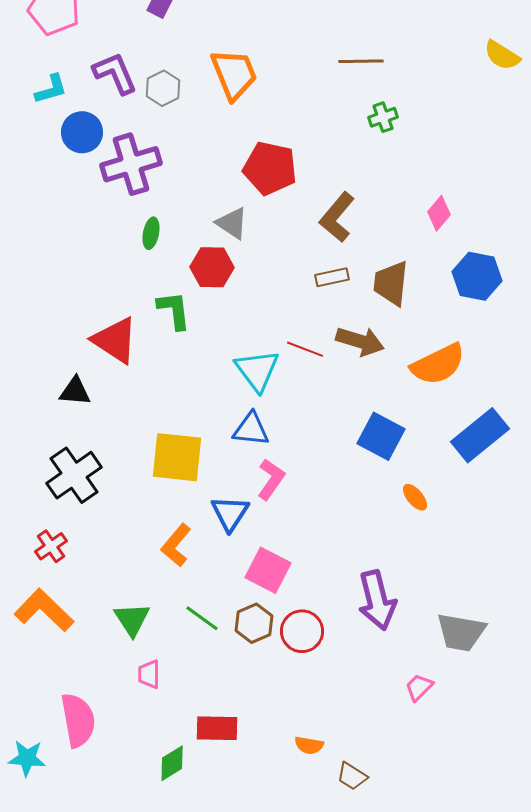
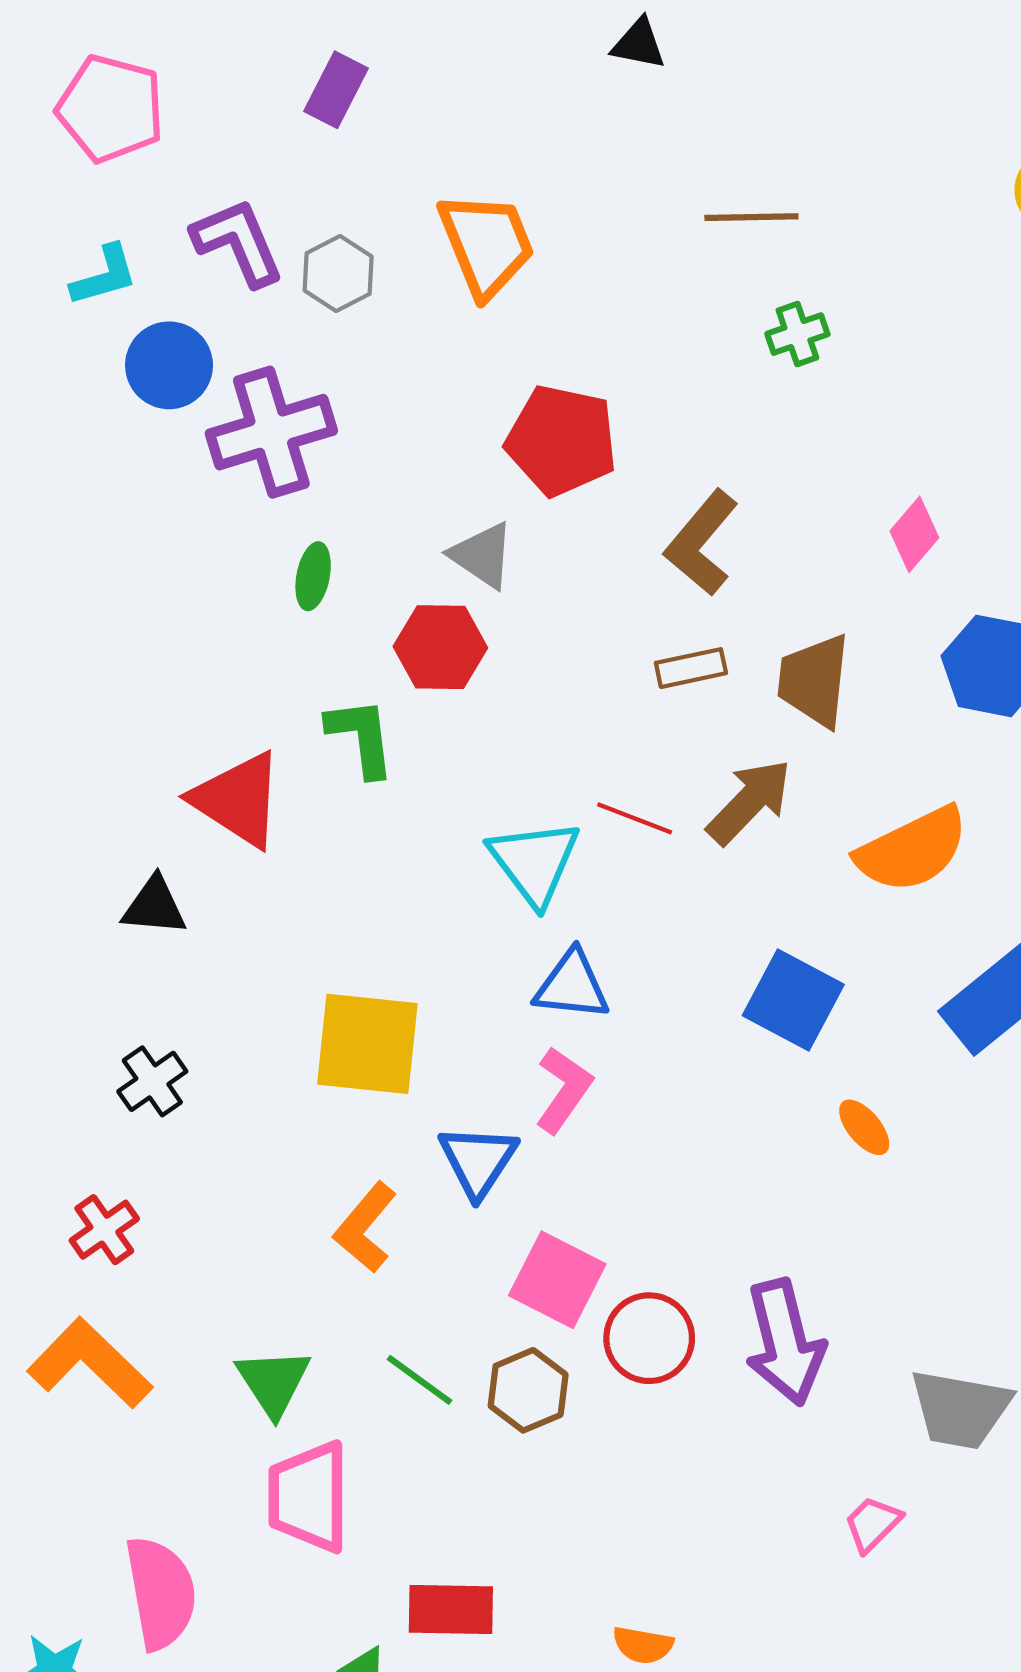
brown arrow: (360, 341) -> (749, 802), turned -63
blue triangle: (251, 429) -> (572, 985), moved
black cross: (74, 475) -> (152, 1081), size x0.6
red circle: (302, 631) -> (649, 1338), moved
pink trapezoid: (149, 674) -> (309, 1497), size x1.8

